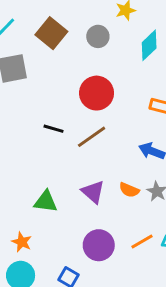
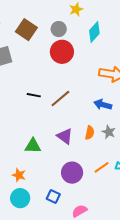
red circle: (97, 93) -> (62, 52), moved
orange semicircle: (129, 190) -> (90, 133), turned -96

